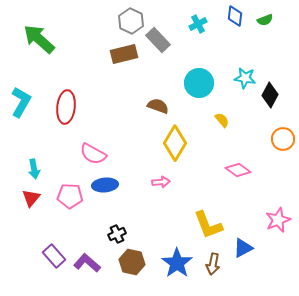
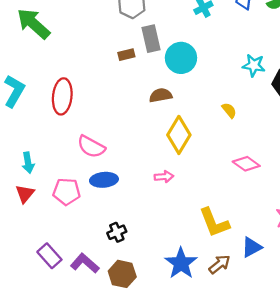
gray rectangle: (158, 40) -> (151, 39), moved, turned 30
brown rectangle: (124, 54) -> (126, 55), moved, size x0.6
cyan circle: (199, 83) -> (181, 58), moved
brown semicircle: (158, 106) -> (161, 95), turned -30
brown hexagon: (132, 262) -> (122, 274), moved
brown arrow: (213, 264) -> (219, 264), turned -140

